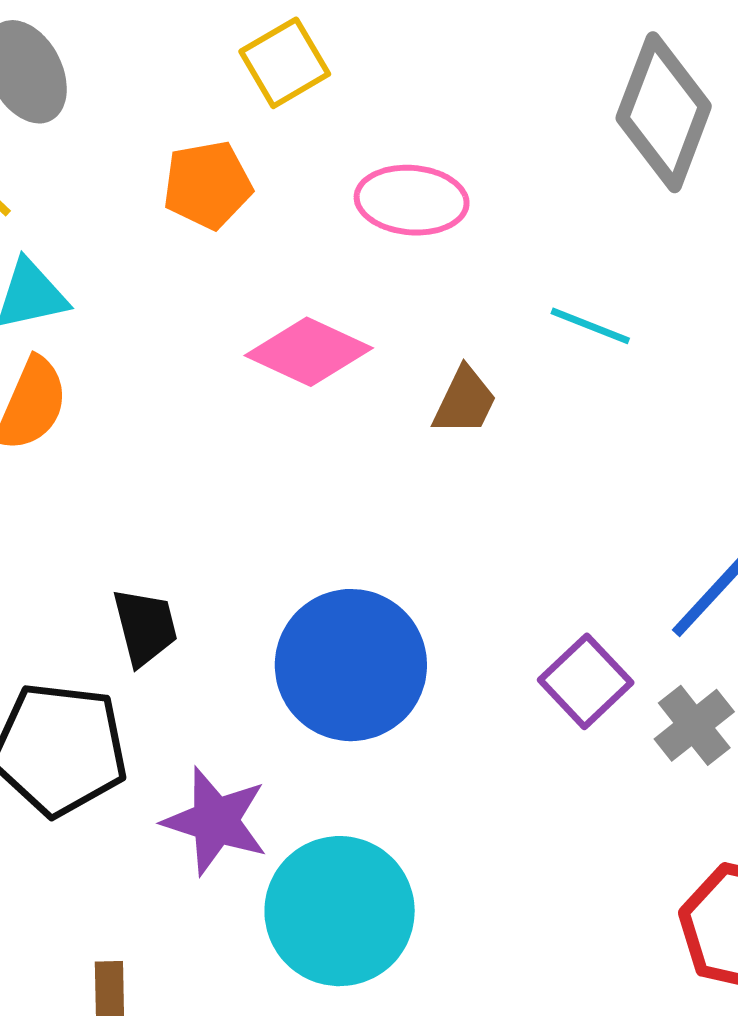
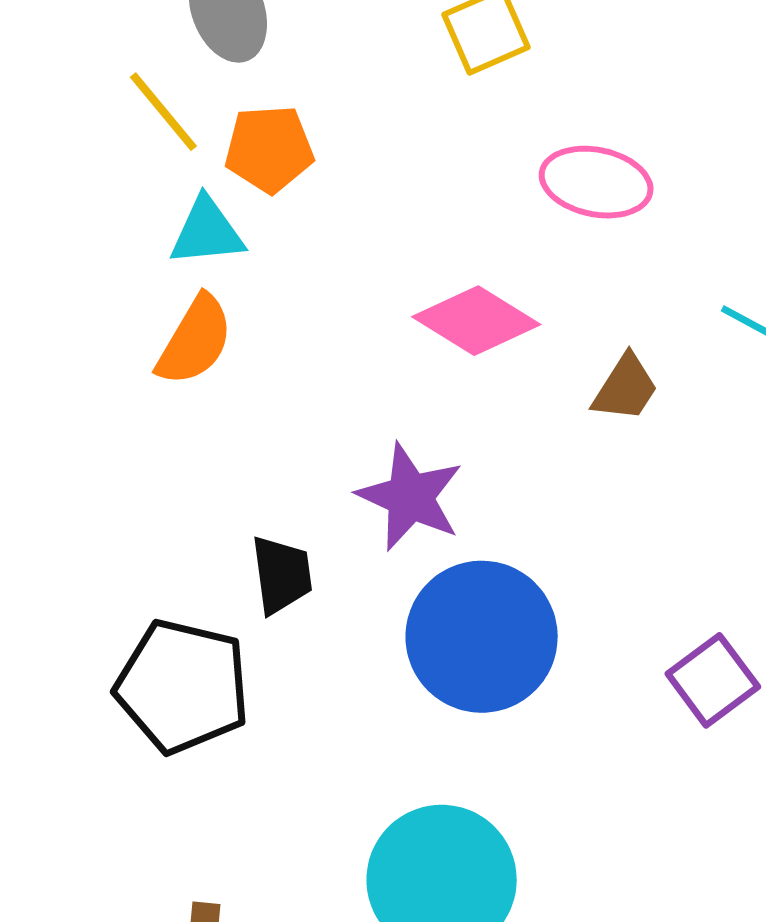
orange pentagon: (207, 185) -> (269, 149), moved
purple star: (215, 821) -> (410, 497), moved

